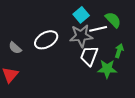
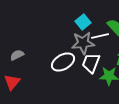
white ellipse: (46, 40) -> (63, 62), moved
gray semicircle: (15, 48) -> (17, 55), turned 112

